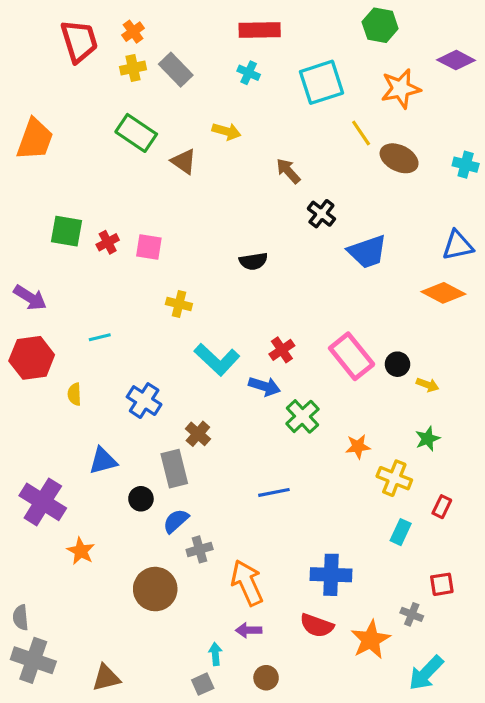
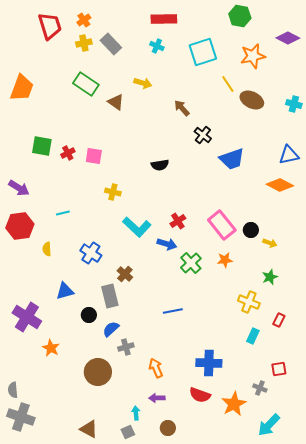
orange star: (358, 447) -> (225, 260), moved
orange arrow: (247, 583) -> (156, 368), size x0.7
brown triangle: (106, 678) -> (89, 429), moved, turned 42

